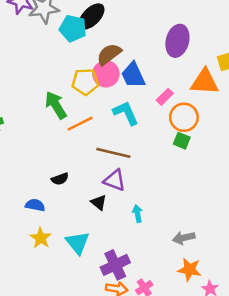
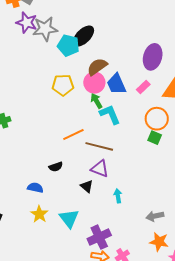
yellow pentagon: (85, 82) -> (63, 85), moved
pink rectangle: (165, 97) -> (143, 87), moved
green arrow: (56, 105) -> (96, 101), moved, size x0.7
orange line: (80, 124) -> (73, 135), moved

